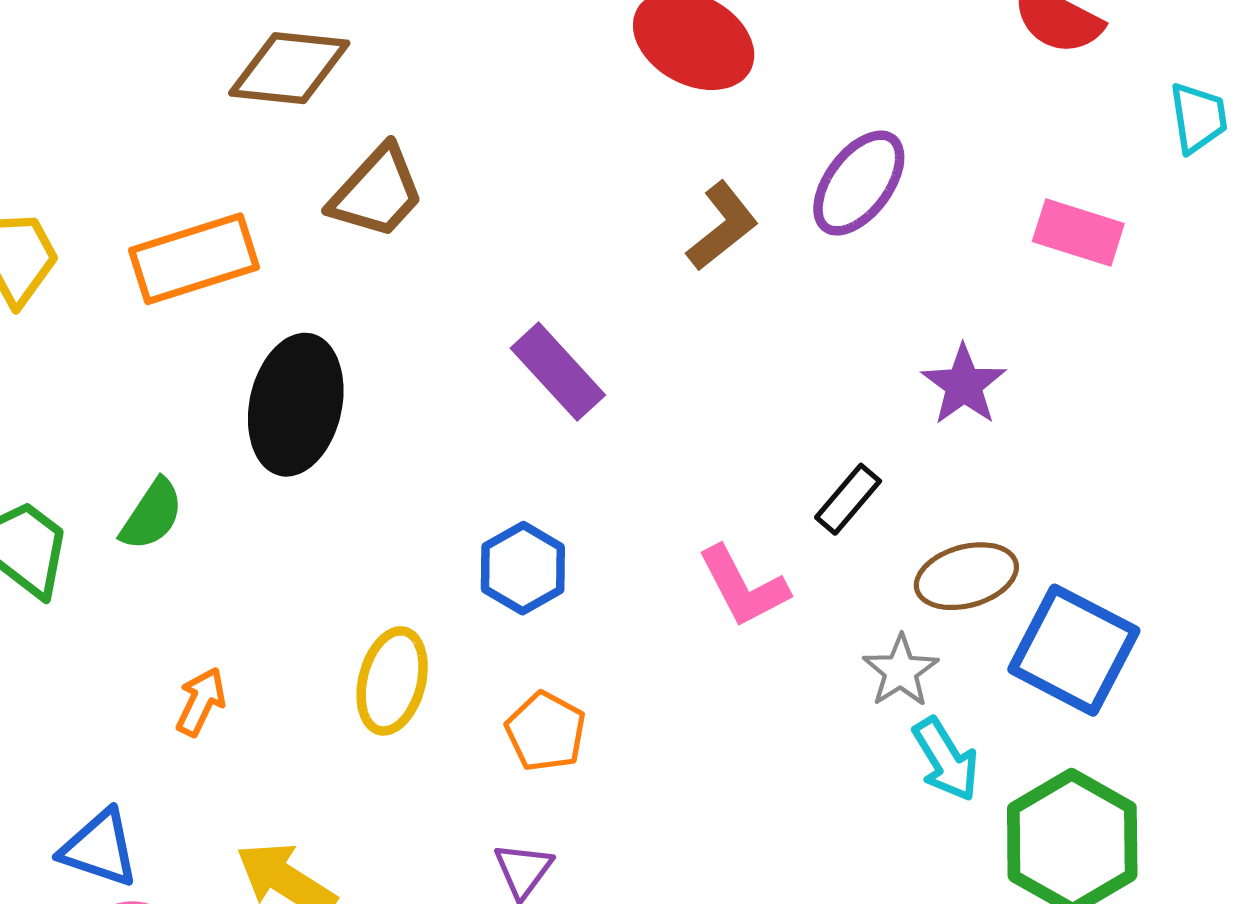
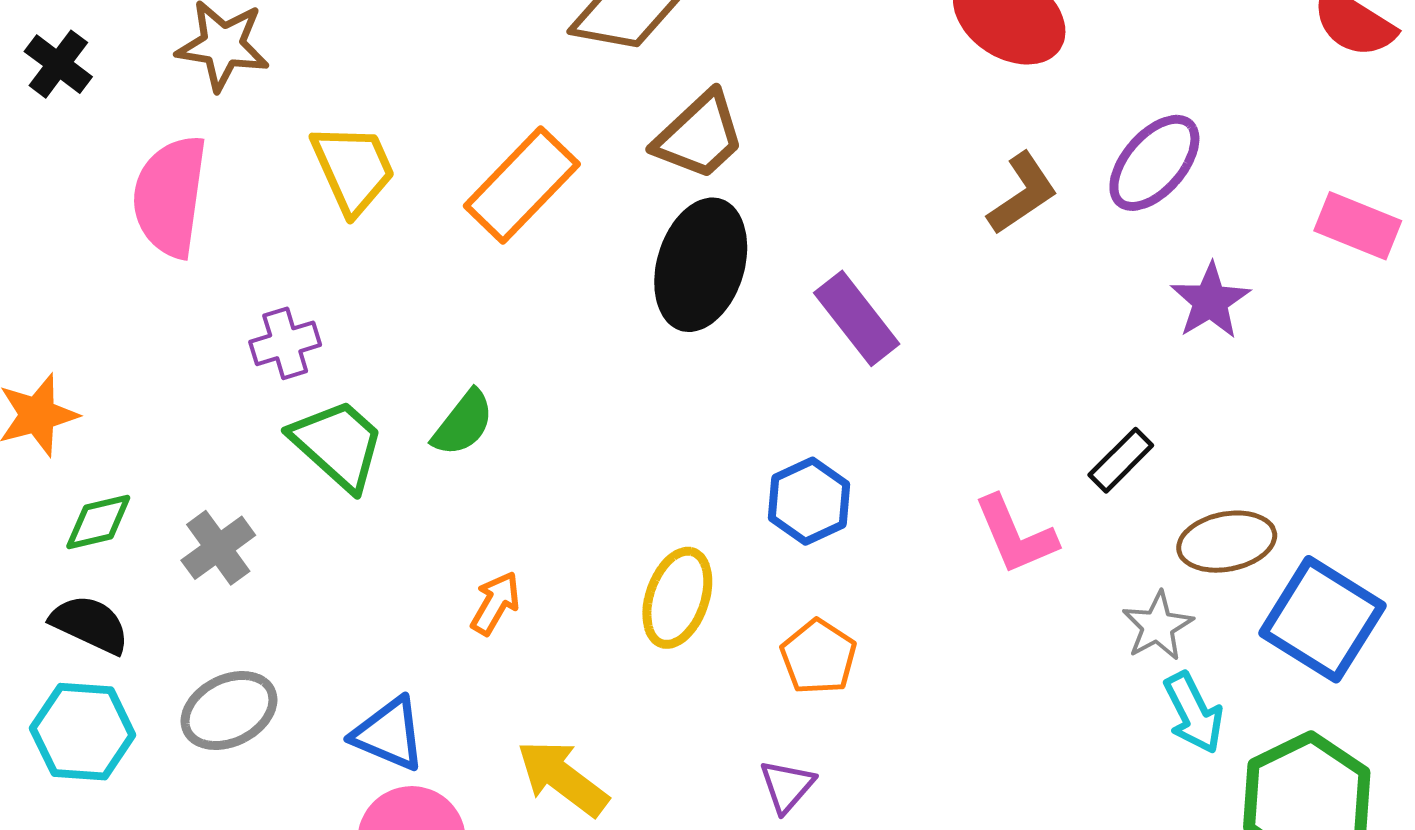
orange rectangle: (194, 259) -> (522, 185), turned -33
purple star: (964, 385) -> (1210, 301), moved
black ellipse: (296, 405) -> (701, 265), moved

